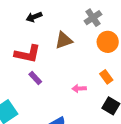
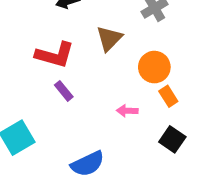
brown triangle: (64, 40) -> (109, 38), turned -30
orange circle: (108, 42) -> (154, 67), moved

